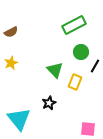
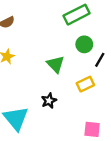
yellow rectangle: (75, 82) -> (85, 84), moved, turned 42

